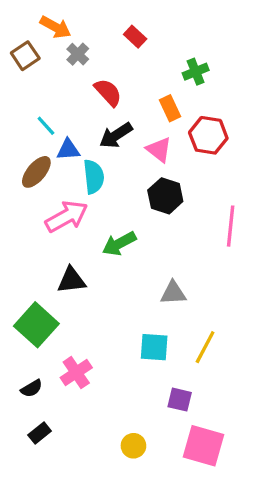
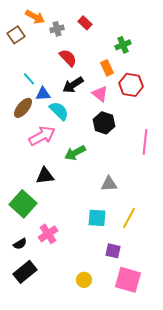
gray cross: (78, 54) -> (57, 29), moved, turned 32
cyan semicircle: (94, 177) -> (59, 111), turned -40
black rectangle: (40, 433) -> (25, 272), size x1.6

